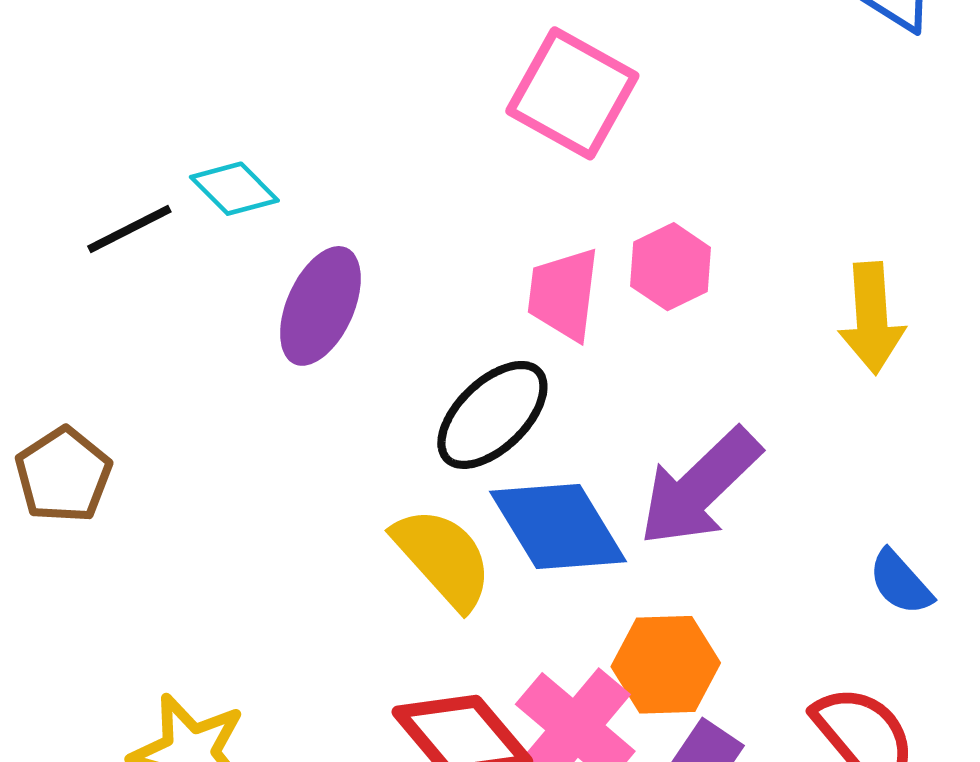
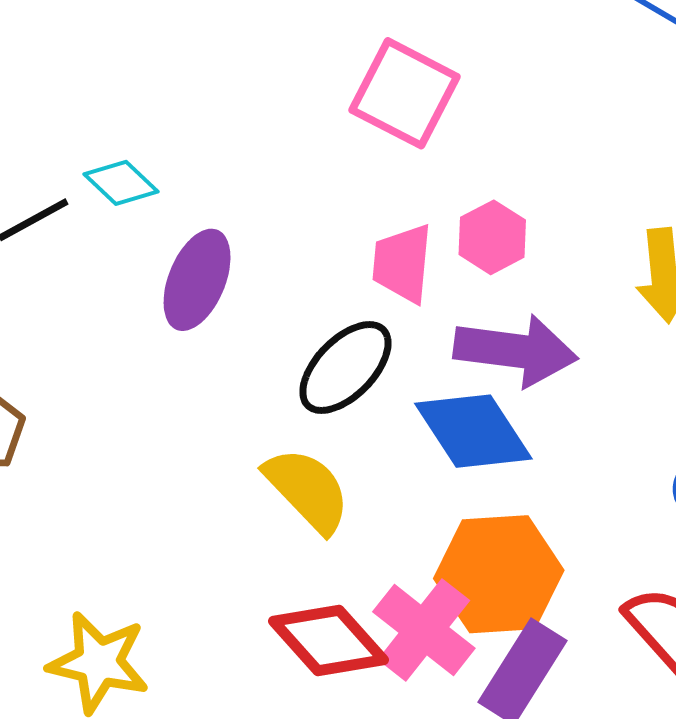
purple arrow: (700, 487) -> (516, 351), moved, turned -127
blue diamond: (558, 526) -> (473, 431), moved
orange hexagon: (666, 665) -> (499, 574), size x1.4

